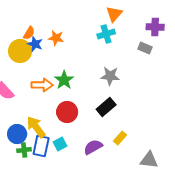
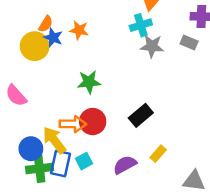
gray star: (110, 76) -> (152, 46), moved
green star: (64, 80) -> (89, 82), turned 30
orange arrow: (42, 85) -> (73, 124), moved
green cross: (24, 150) -> (40, 168), size x1.5

